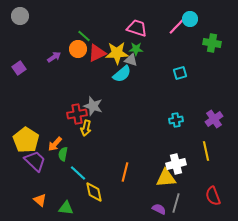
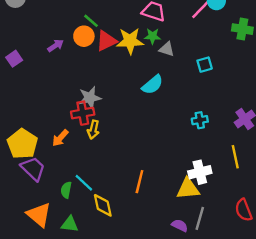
gray triangle: (131, 60) -> (167, 49), moved
cyan semicircle: (122, 74) -> (152, 85), moved
gray star: (93, 106) -> (90, 98), moved, turned -30
orange arrow: (55, 144) -> (60, 138), moved
green semicircle: (63, 154) -> (66, 190), moved
orange triangle: (40, 200) -> (39, 215), size x1.6

